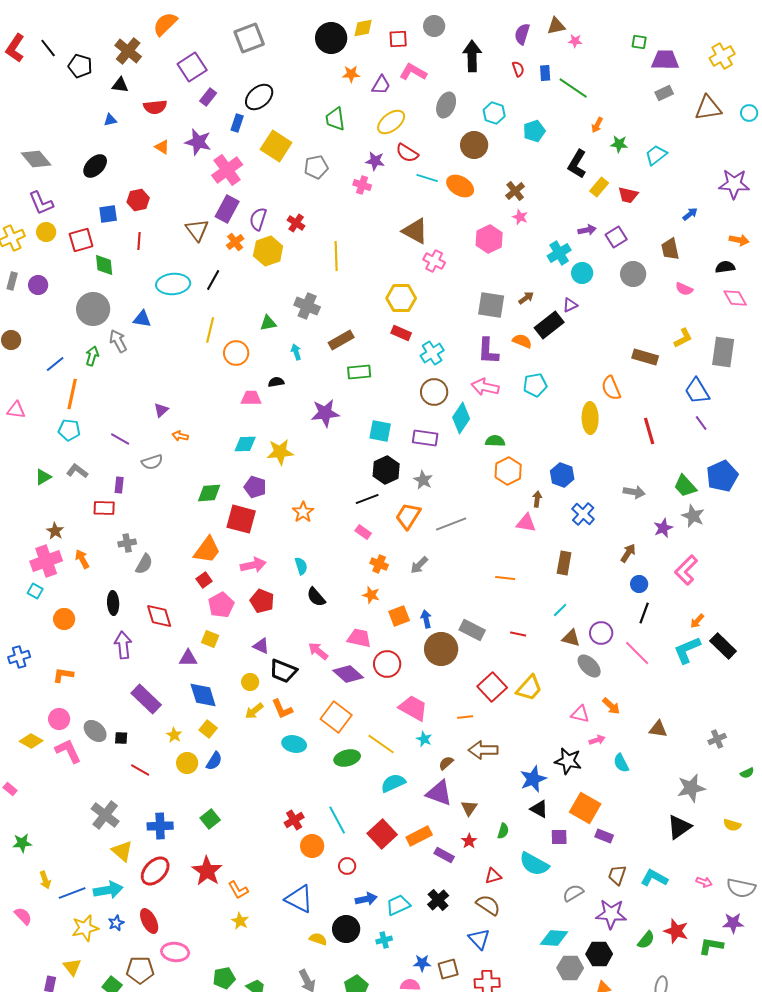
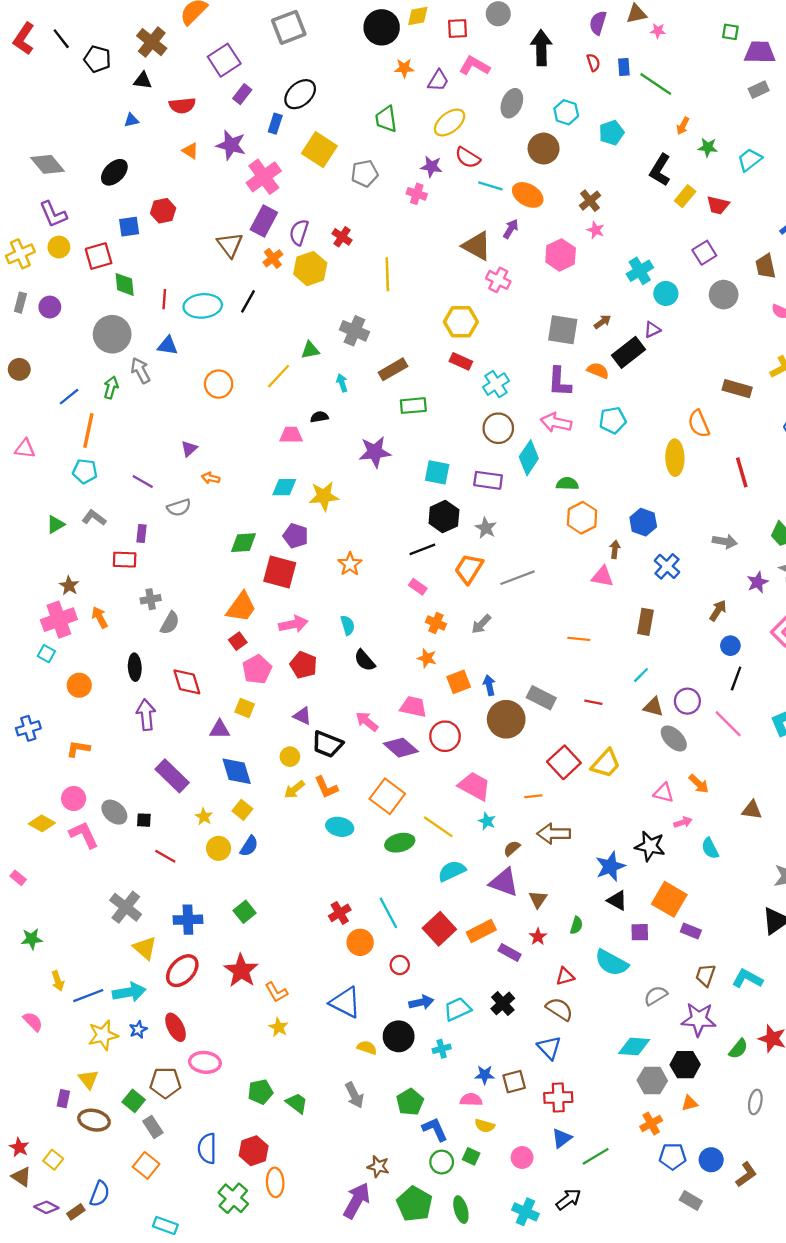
purple arrow: (587, 230) -> (511, 229), moved, turned -48
red line: (139, 241) -> (164, 299), moved
yellow line: (210, 330) -> (279, 376), moved, turned 30
orange circle: (236, 353) -> (219, 384), moved

